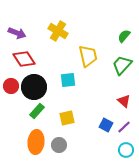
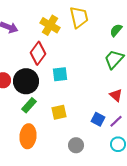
yellow trapezoid: (88, 56) -> (79, 17), moved
red diamond: (24, 59) -> (38, 53), moved, turned 70
gray circle: (59, 145) -> (76, 145), moved

